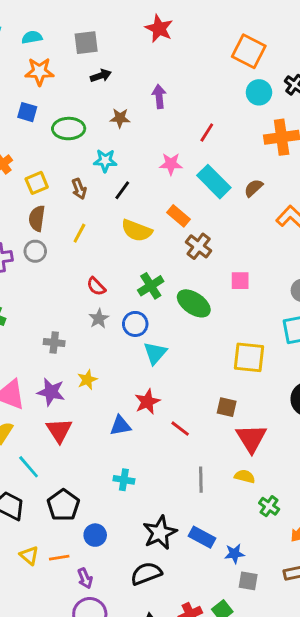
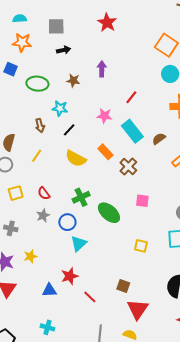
yellow square: (37, 183) -> (16, 193), moved
brown cross: (199, 246) -> (128, 167), moved
yellow square: (249, 357) -> (141, 246), moved, size x0.6

